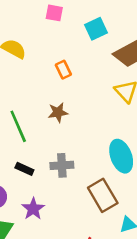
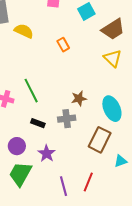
brown star: (58, 112) -> (79, 98), moved
brown rectangle: (103, 195) -> (100, 140), turned 60

